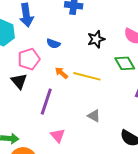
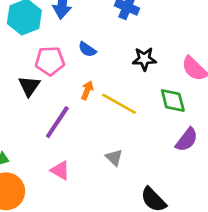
orange arrow: (61, 73) -> (87, 90), turned 56
pink triangle: (58, 136) -> (60, 170), turned -35

